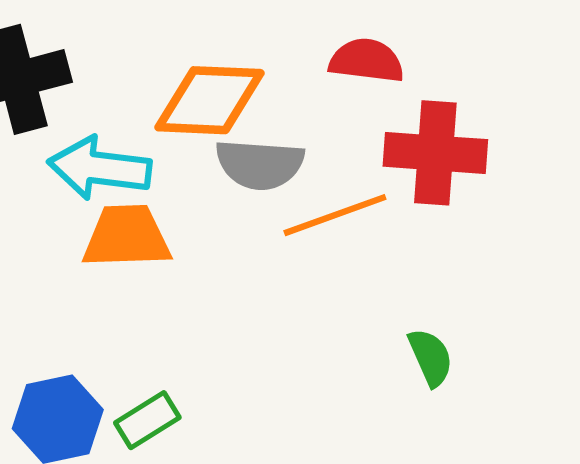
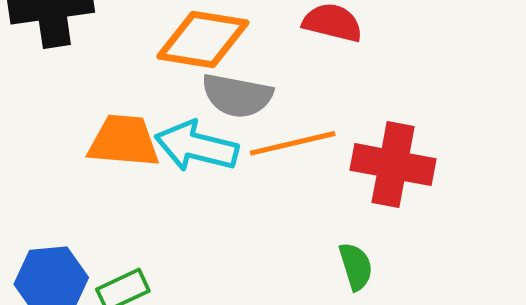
red cross: (435, 153) -> (393, 165), moved
cyan arrow: (100, 168) -> (197, 146), moved

